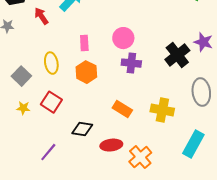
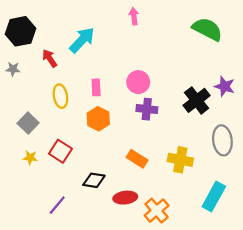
yellow ellipse: (51, 63) -> (60, 96), moved

